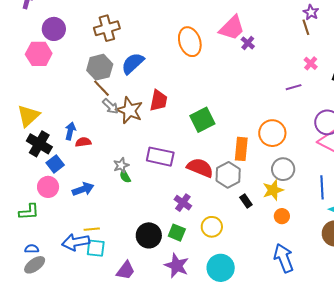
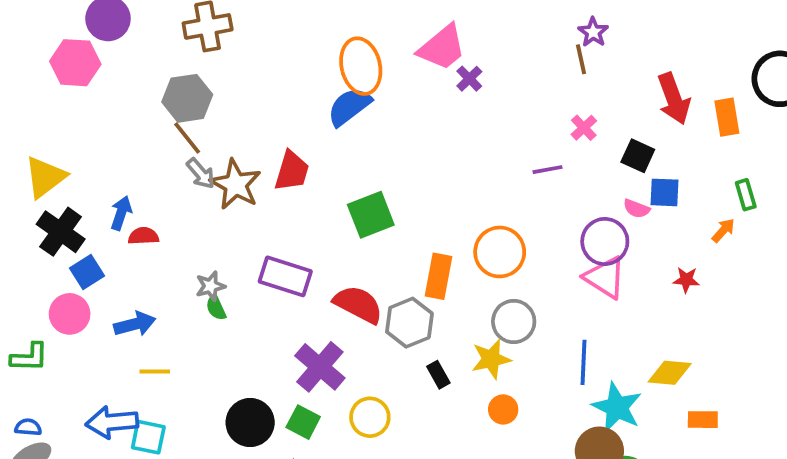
blue semicircle: (133, 63) -> (349, 107), moved
purple cross: (183, 203) -> (320, 367), size x1.5
yellow line: (92, 229) -> (155, 372), moved

